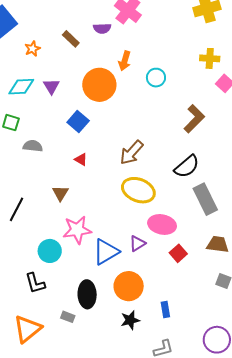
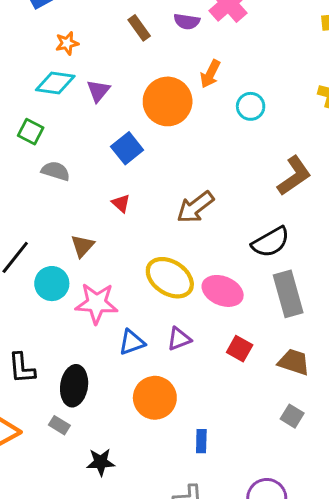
orange star: (32, 49) -> (67, 43), moved
yellow ellipse: (138, 190) -> (170, 278), moved
pink ellipse: (162, 224) -> (223, 291), moved
cyan circle: (50, 251) -> (52, 284), moved
blue triangle: (106, 252) -> (132, 342), size x0.7
red square: (178, 253) -> (240, 349), moved, turned -30
black ellipse: (87, 294) -> (74, 386), moved
black star: (130, 320) -> (101, 462), moved

